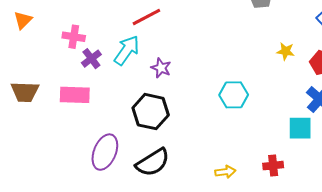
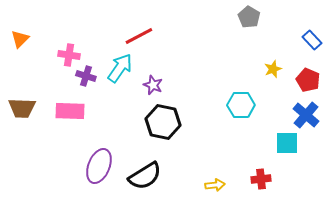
yellow star: (286, 51) -> (273, 69), turned -30
purple cross: (91, 59) -> (86, 76), turned -36
cyan hexagon: (234, 95) -> (241, 105), moved
black hexagon: (151, 112) -> (163, 122), moved

